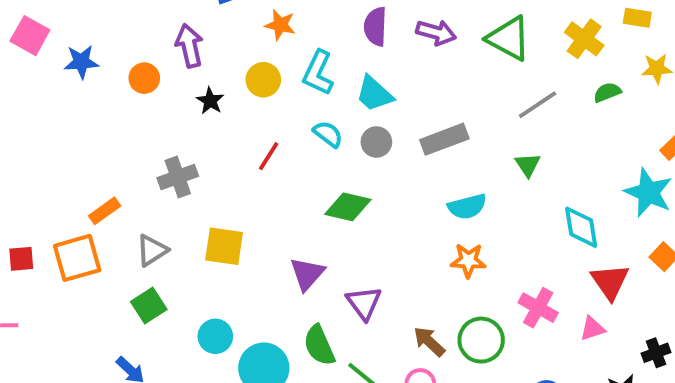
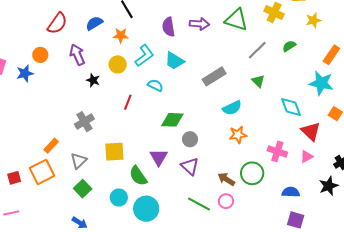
cyan L-shape: (318, 73) -> (144, 56), turned -140
orange circle: (144, 78) -> (40, 55), moved
green semicircle: (607, 92) -> (289, 46), moved
gray circle: (376, 142) -> (190, 139), moved
green semicircle: (319, 345) -> (138, 176), moved

